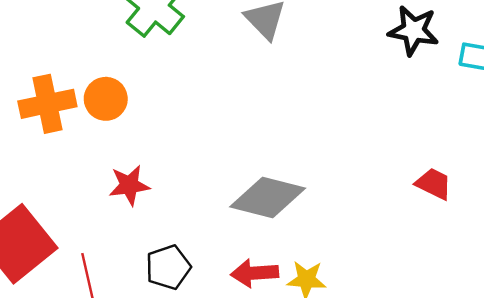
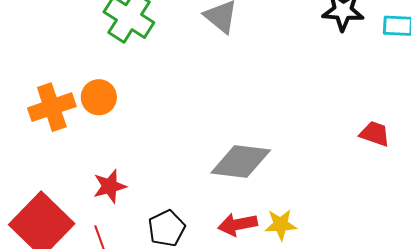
red star: (129, 185) -> (110, 186), moved

